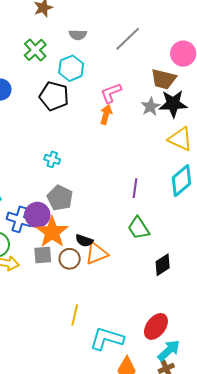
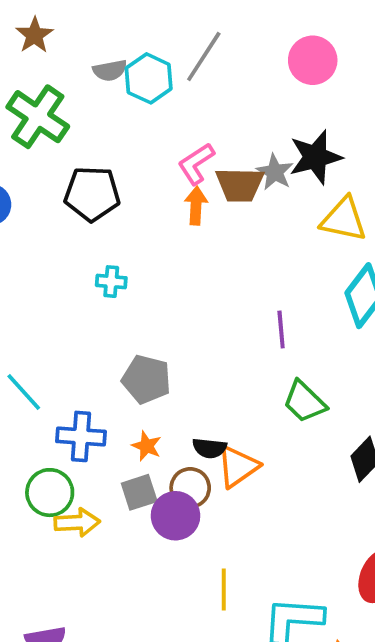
green cross: (35, 50) -> (38, 117), size x1.4
cyan hexagon: (71, 68) -> (149, 78), moved
brown trapezoid: (163, 79) -> (240, 185), moved
cyan cross: (52, 159) -> (111, 282), moved
purple circle: (37, 215) -> (175, 516), moved
orange star: (52, 232) -> (147, 446), size x0.5

